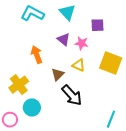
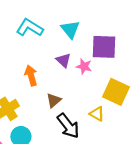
purple square: (97, 25) -> (104, 47), size x1.6
yellow triangle: (79, 65) -> (97, 114), moved

